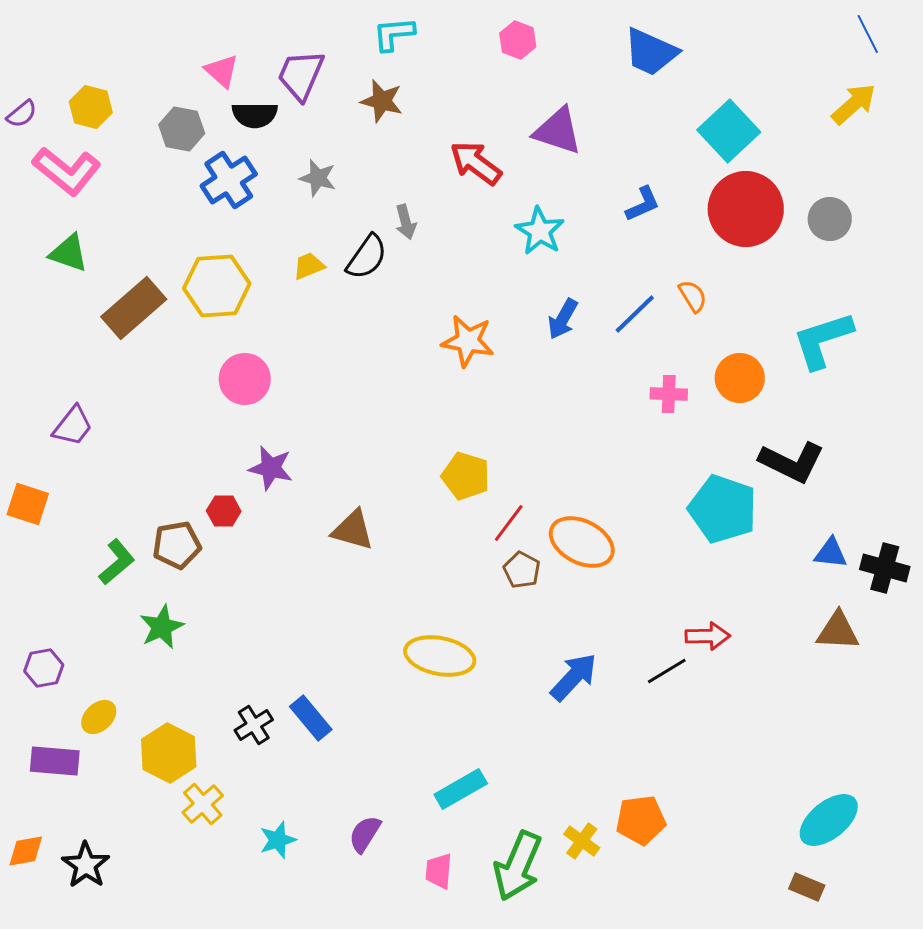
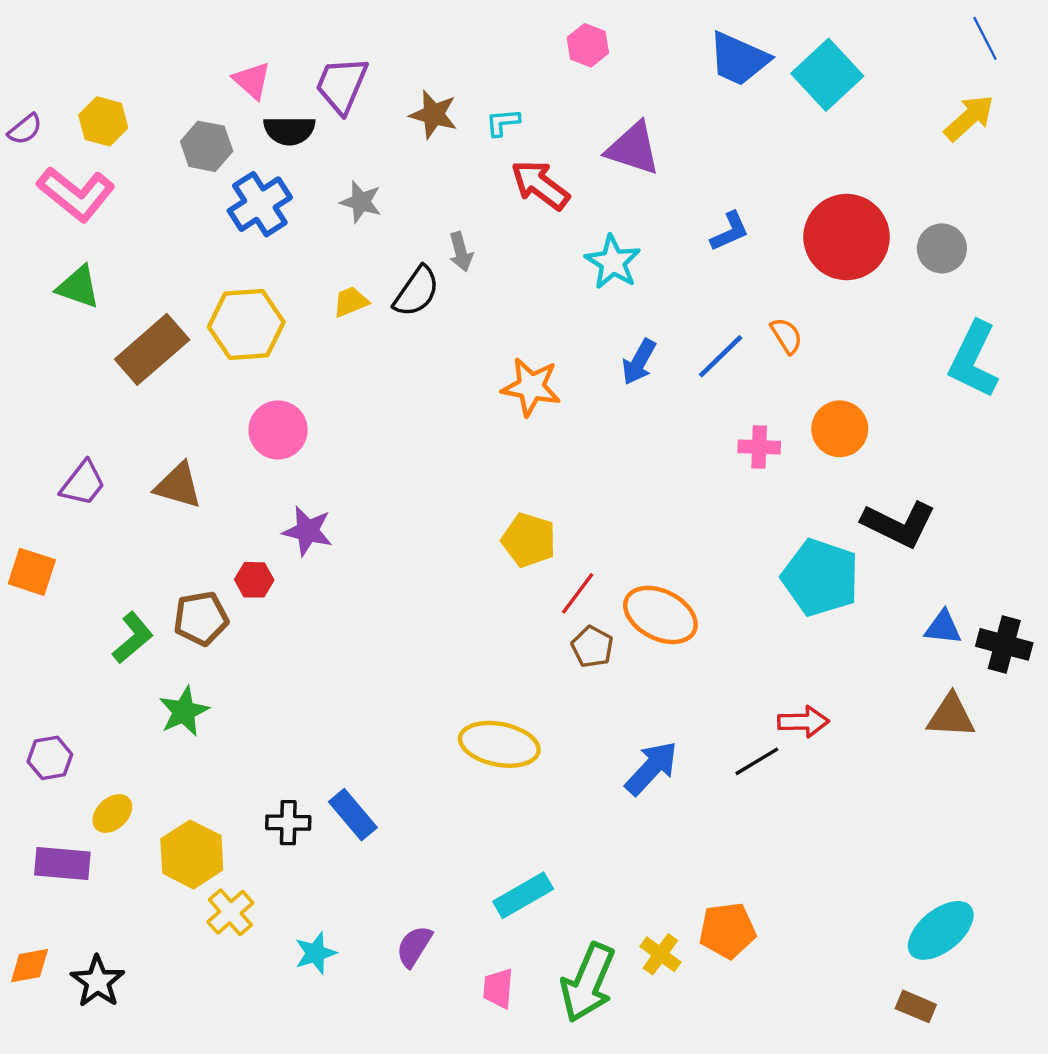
cyan L-shape: (394, 34) -> (503, 122), moved, size x0.7
cyan square: (729, 131) -> (827, 75), moved
cyan L-shape: (823, 340) -> (974, 360), moved, turned -46
brown triangle: (353, 530) -> (178, 486), moved
black cross: (254, 725) -> (288, 823), turned 33

